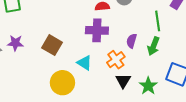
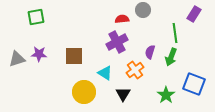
purple cross: (97, 30) -> (117, 42), turned -30
brown square: (52, 45) -> (74, 56), turned -30
black triangle: (123, 81) -> (123, 94), moved

